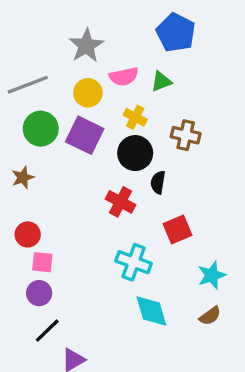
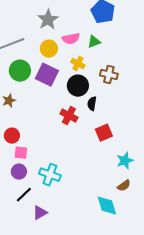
cyan cross: (134, 262) -> (50, 175), moved
cyan diamond: (151, 311) -> (107, 206), moved

